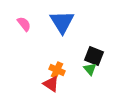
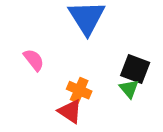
pink semicircle: (24, 24) -> (34, 60), moved

